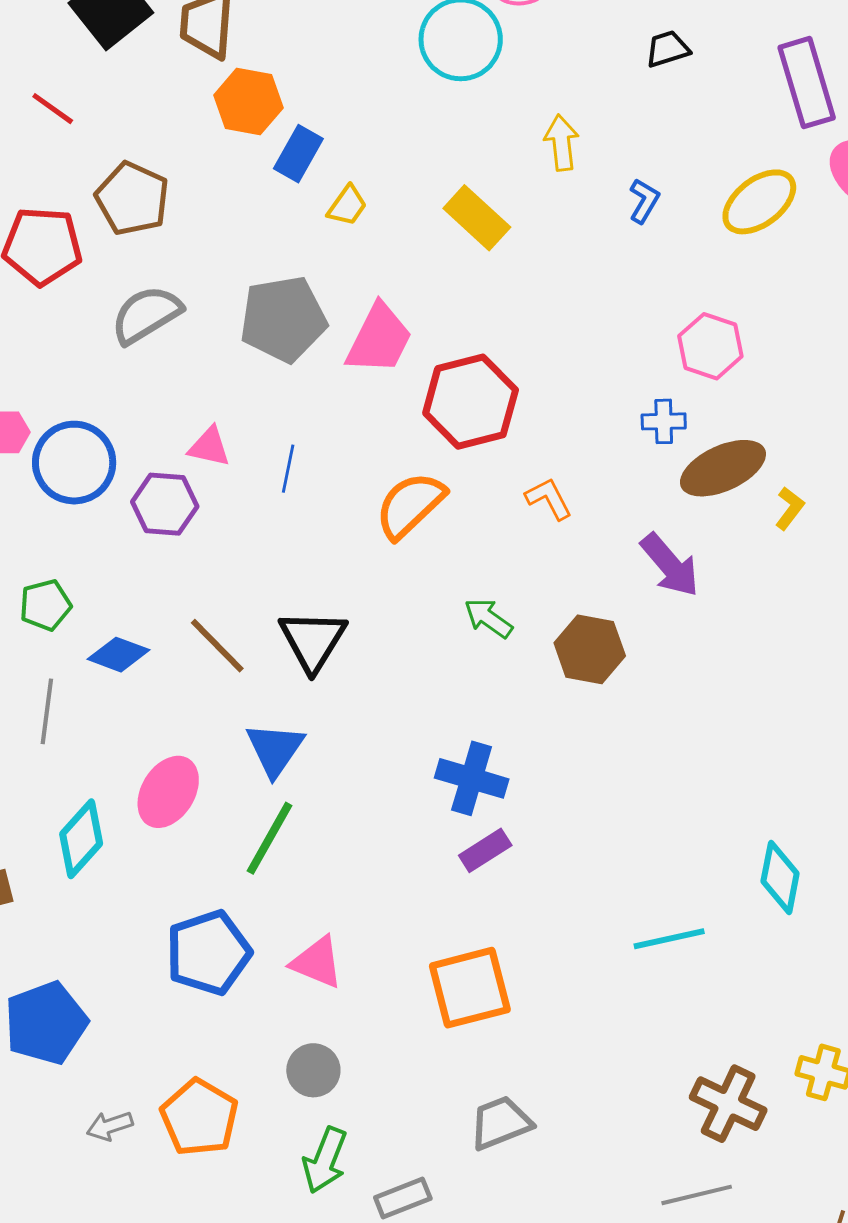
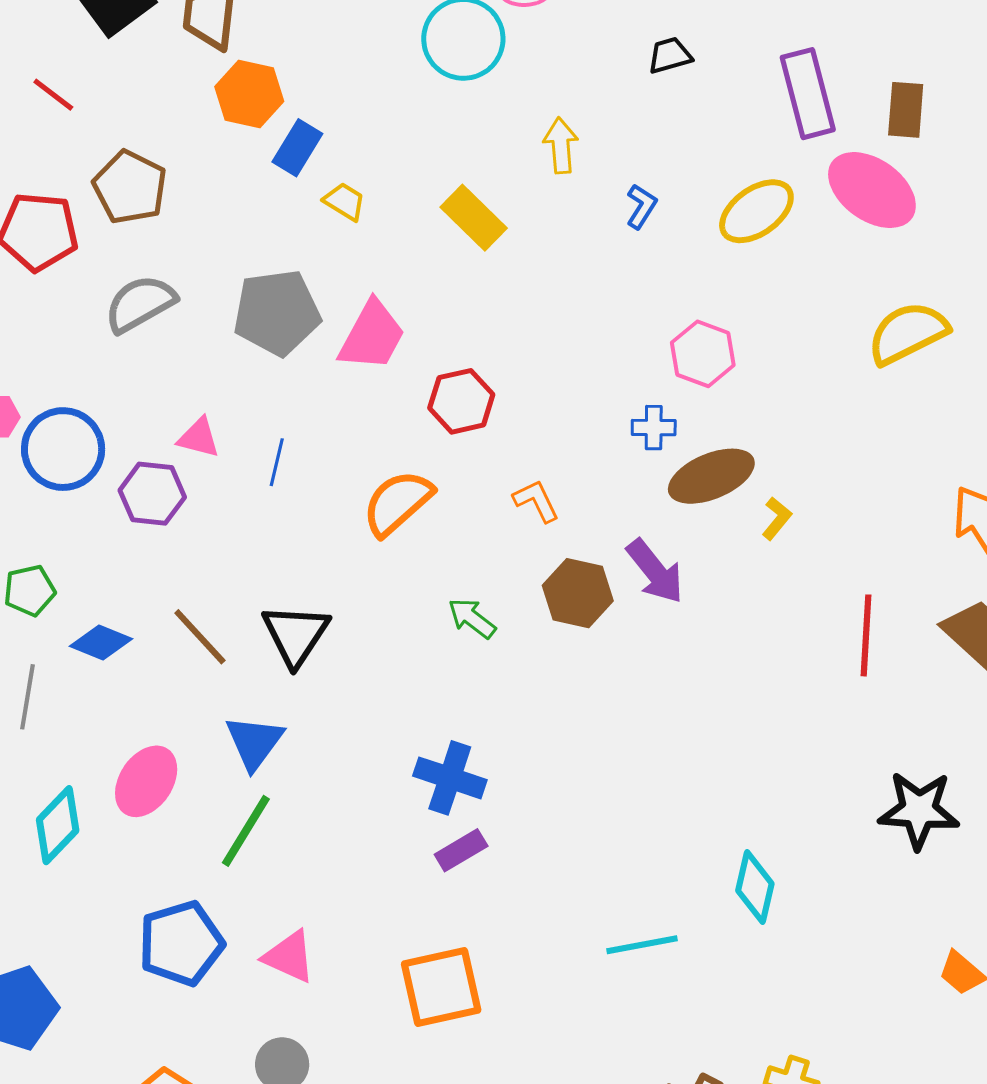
yellow trapezoid: (347, 206) -> (345, 201), turned -96
red hexagon: (471, 402) -> (461, 401), size x0.7
brown hexagon: (590, 649) -> (578, 593), moved

